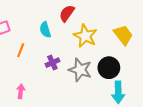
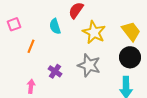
purple cross: (52, 63) -> (55, 71), moved, turned -32
black circle: (109, 68) -> (130, 57), moved

